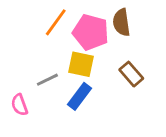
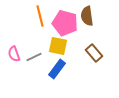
orange line: (56, 22) -> (40, 16), turned -50
pink semicircle: (19, 105) -> (14, 54), moved

